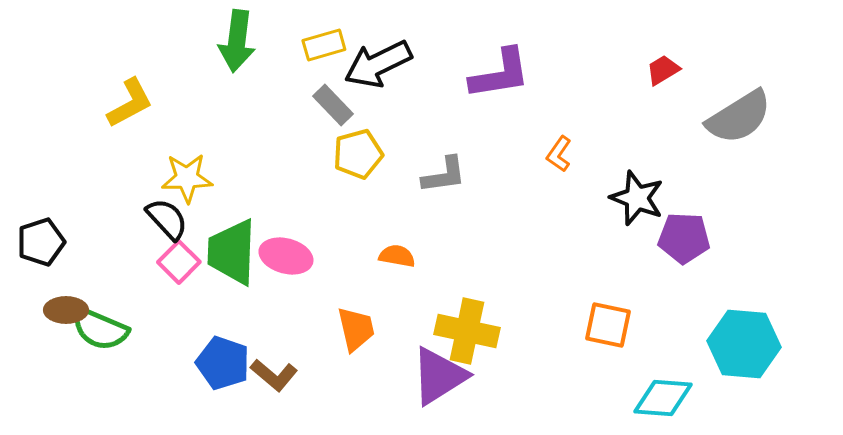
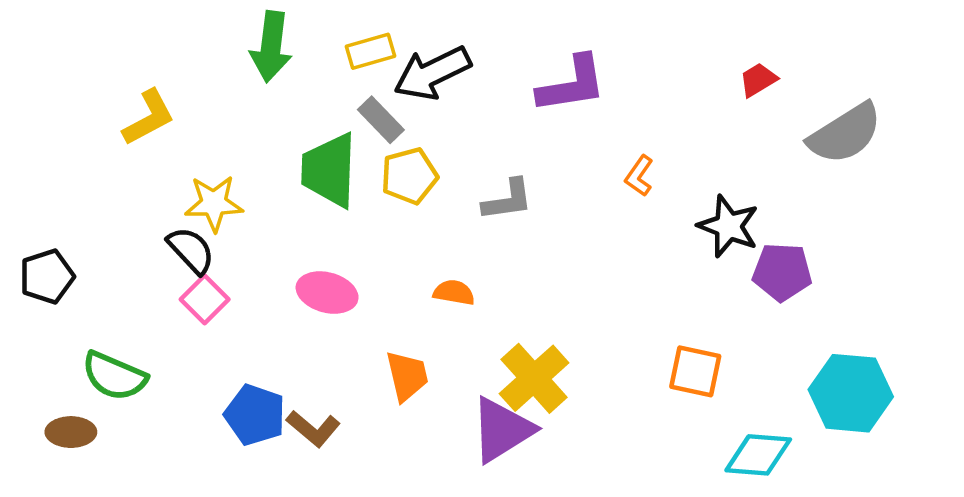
green trapezoid: (232, 252) -> (329, 170), moved
brown ellipse: (66, 310) -> (71, 432), moved
yellow cross: (467, 331) -> (534, 378), turned 36

